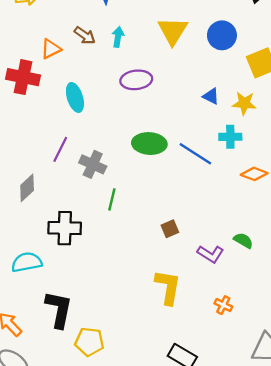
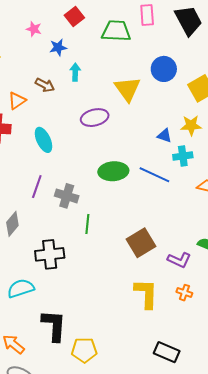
yellow triangle: (173, 31) -> (128, 89), moved
cyan arrow: (118, 37) -> (75, 72), moved
blue triangle: (211, 96) -> (164, 136), moved
brown square: (170, 229) -> (141, 243), size x1.8
orange cross: (223, 305) -> (184, 293), moved

